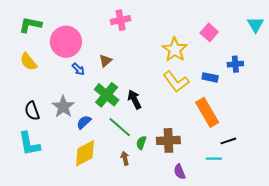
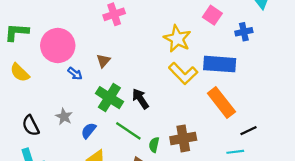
blue cross: (235, 64) -> (244, 32), moved
blue rectangle: (210, 77) -> (220, 64), size x1.8
gray star: (63, 107) -> (64, 117), size x0.7

